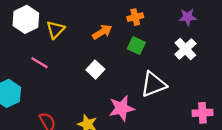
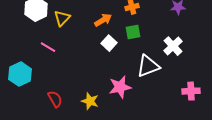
green square: (136, 46) -> (133, 32), turned -35
white cross: (185, 49) -> (173, 46), moved
white square: (95, 70) -> (109, 43), moved

